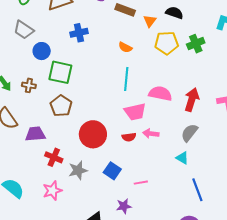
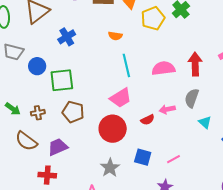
brown cross: (29, 85) -> (38, 113), moved
pink trapezoid: (135, 112) -> (121, 98), moved
gray semicircle: (189, 133) -> (192, 98), moved
red cross: (54, 157) -> (47, 175), moved
cyan triangle: (182, 158) -> (205, 122), turned 32

